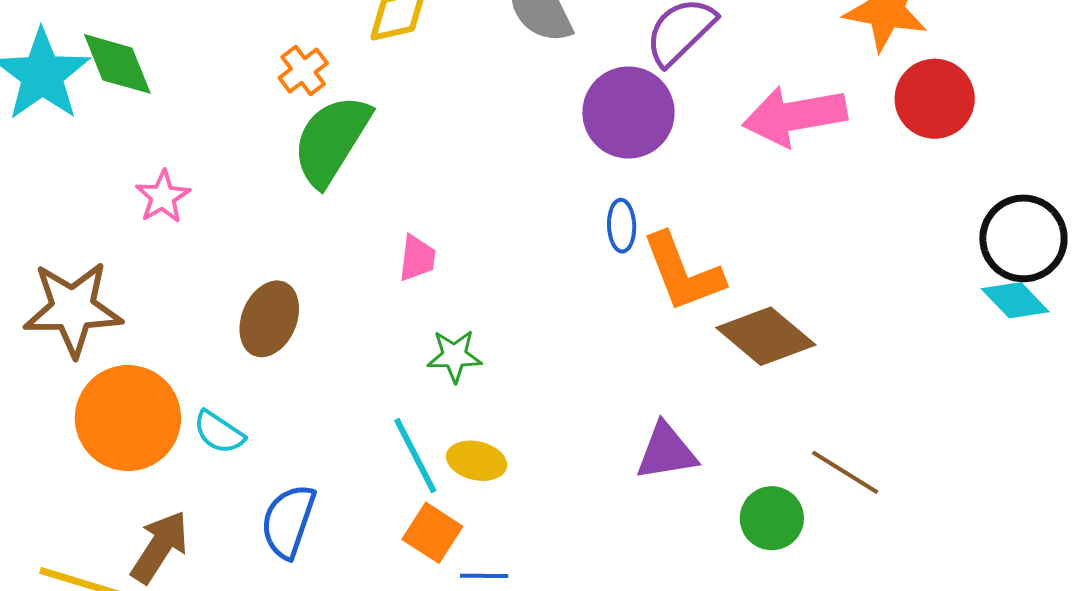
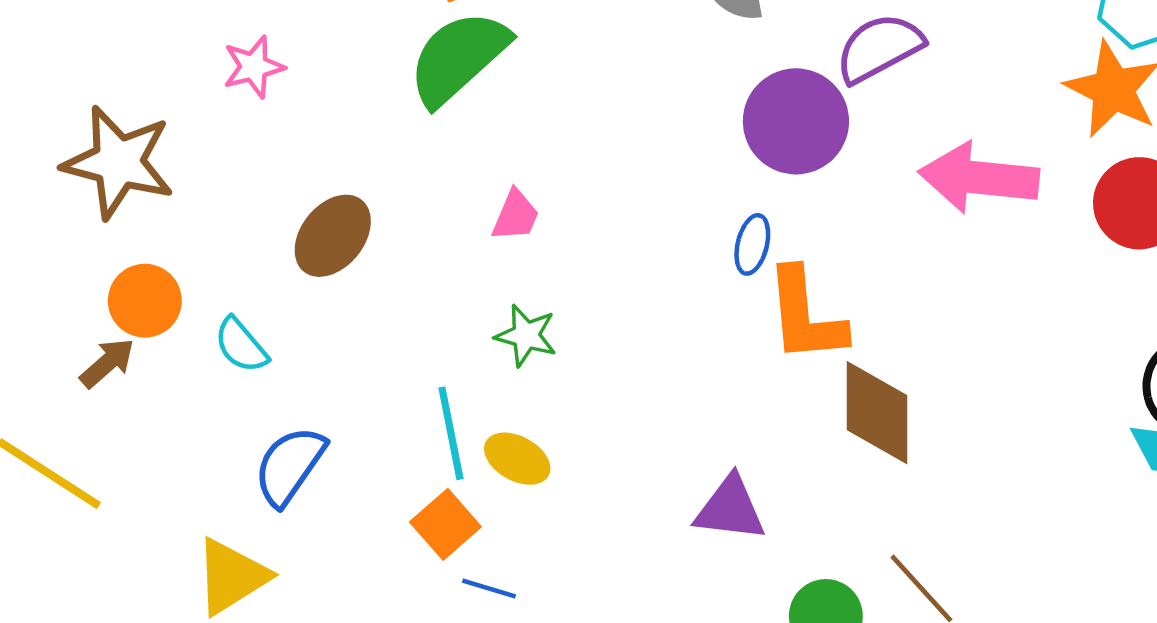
brown diamond: (766, 336) -> (877, 413), turned 34
orange circle: (128, 418) -> (145, 301), size x0.6
brown arrow: (160, 547) -> (107, 363), moved, size x0.7

